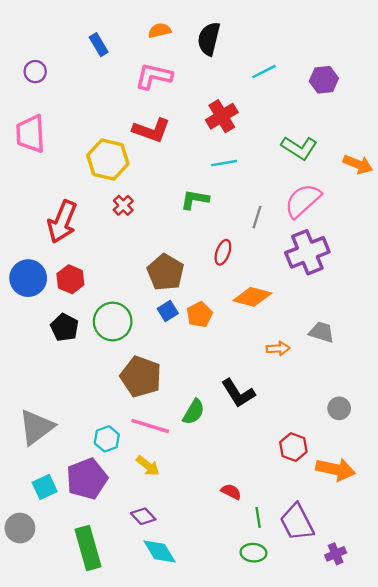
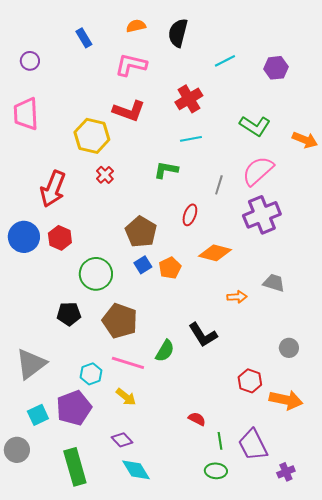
black pentagon: (65, 327) -> (69, 314), moved, turned -30

